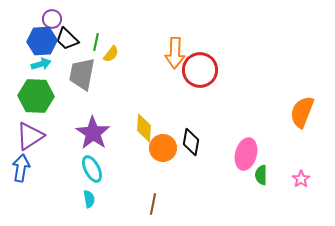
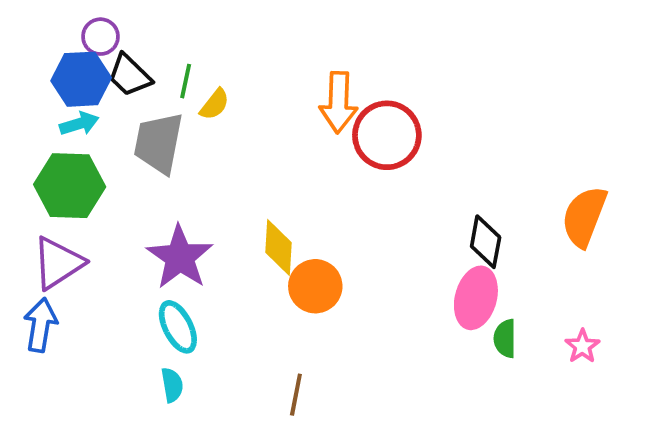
black diamond: (191, 142) -> (486, 242), moved

